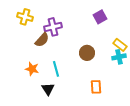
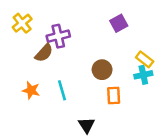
yellow cross: (25, 17) -> (22, 23), turned 35
orange rectangle: (96, 87) -> (114, 95), moved
black triangle: (48, 89) -> (87, 125), moved

